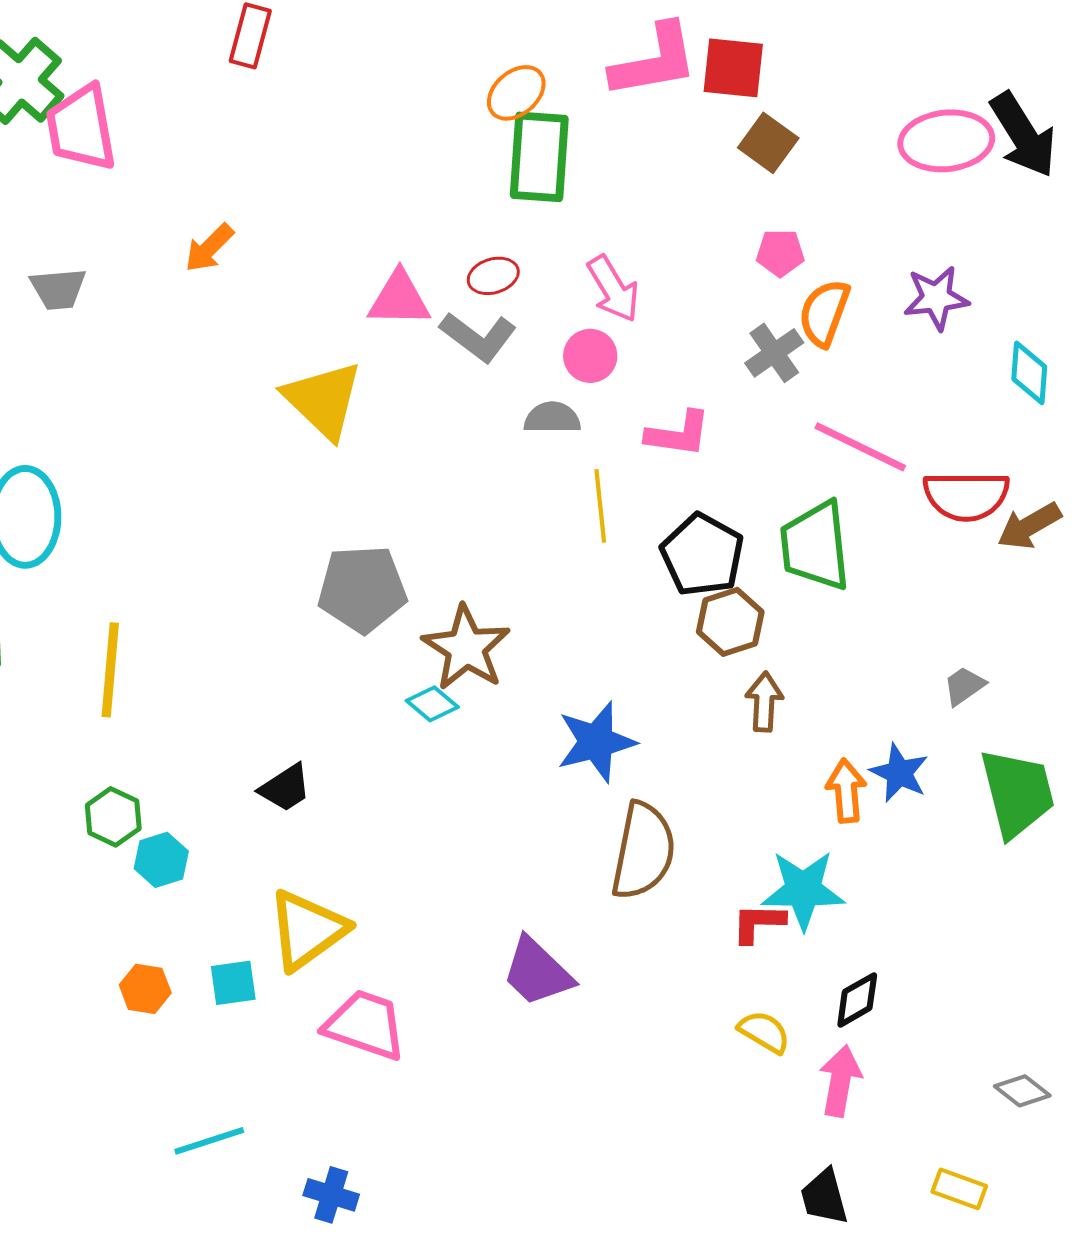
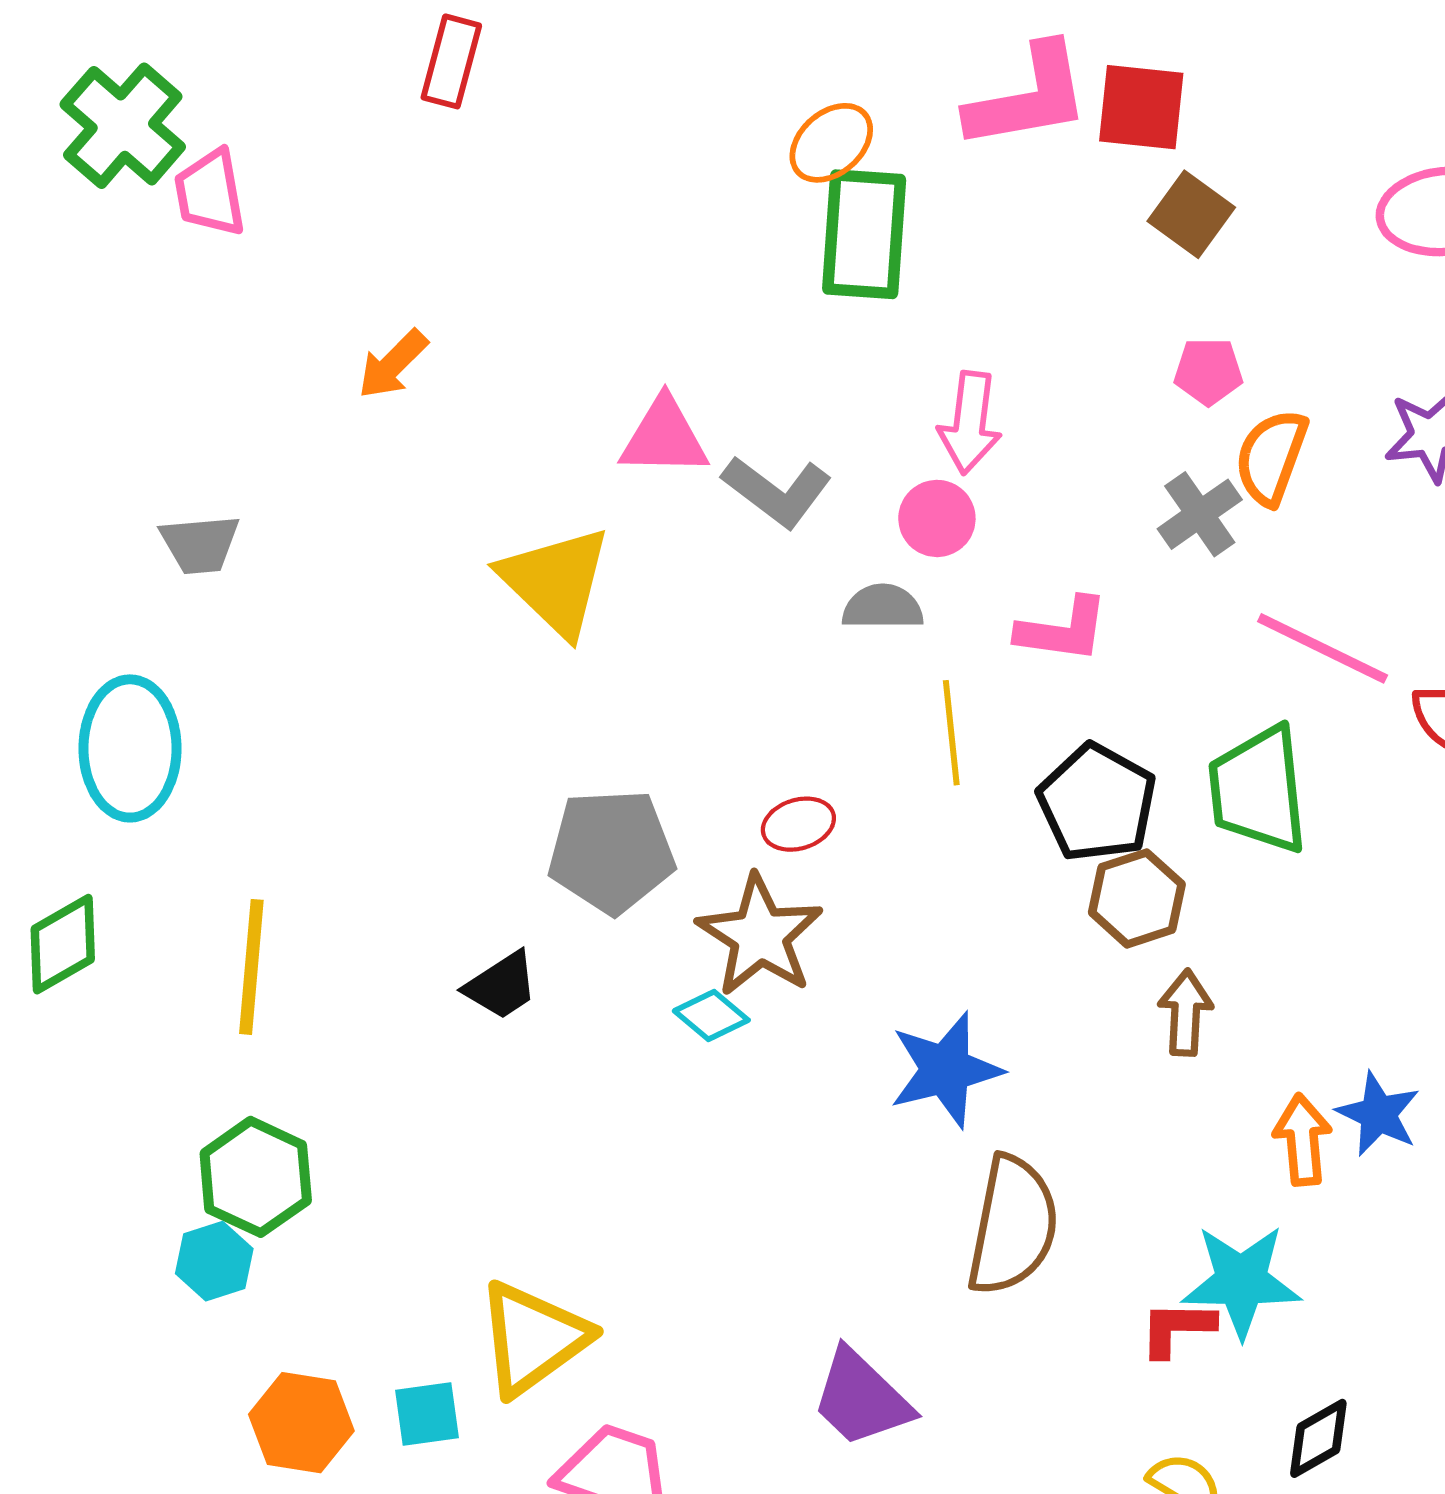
pink trapezoid: (81, 128) -> (210, 193), size x0.7
red ellipse: (493, 276) -> (798, 824), moved
gray trapezoid: (58, 289) -> (200, 544), moved
pink arrow: (613, 289) -> (970, 423), turned 38
black trapezoid: (285, 788) -> (501, 986), moved
green hexagon: (113, 817) -> (256, 1177), size x1.4
cyan hexagon: (161, 860) -> (214, 1261), moved
orange hexagon: (145, 989) -> (301, 1423), size x1.4

